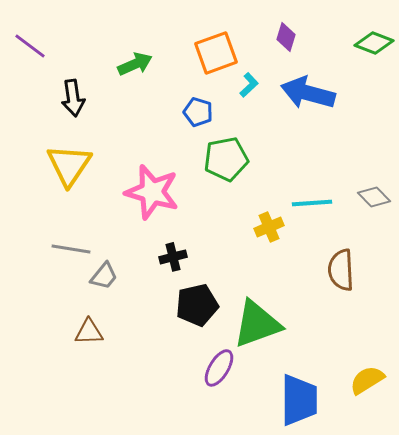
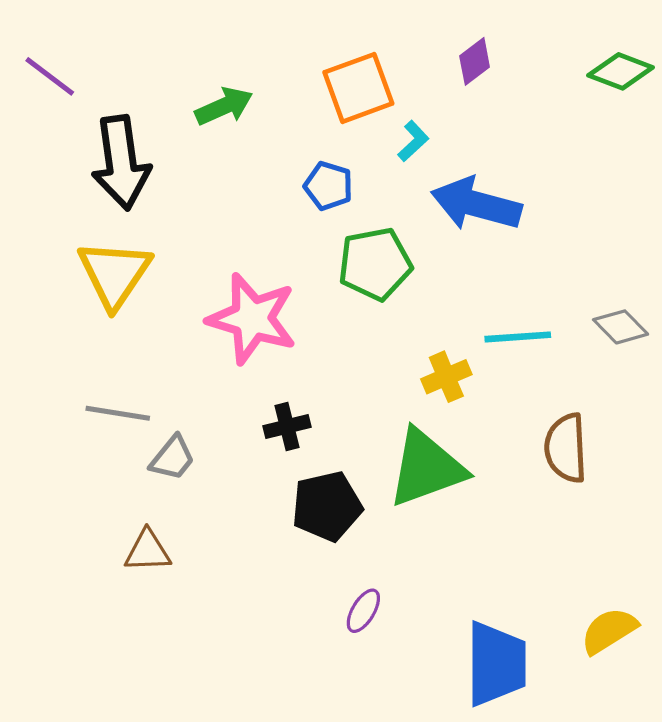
purple diamond: (286, 37) -> (475, 61), turned 36
blue arrow: (308, 93) -> (476, 204), moved
black arrow: (73, 98) -> (121, 163), size x1.5
green triangle: (257, 324) -> (426, 468), moved
purple ellipse: (219, 368) -> (363, 611), size x0.7

